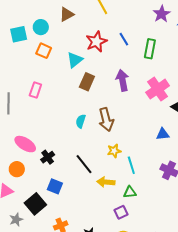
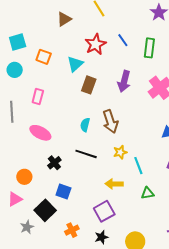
cyan circle: (41, 27) -> (15, 70), moved
purple arrow: (122, 80) -> (124, 81), turned -150
pink ellipse: (25, 144) -> (40, 133), moved
black line: (84, 164) -> (86, 154), moved, turned -30
green triangle: (130, 192) -> (148, 193), moved
purple square: (121, 212) -> (104, 211), moved, size x1.5

